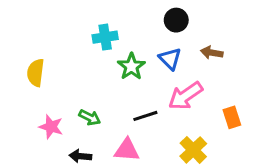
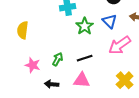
black line: (145, 116) -> (85, 58), moved
green arrow: (90, 117) -> (58, 59), turned -88

